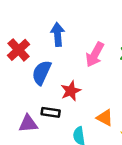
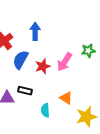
pink arrow: (95, 55) -> (65, 62), moved
red star: (71, 91) -> (43, 66), moved

